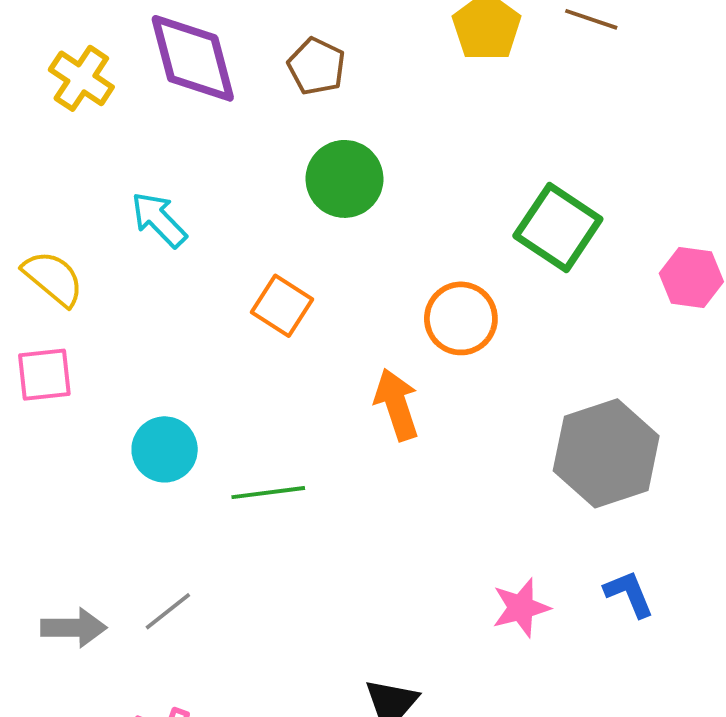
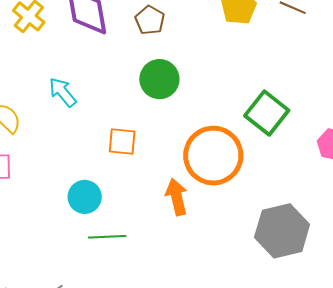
orange square: (282, 306) -> (122, 141), turned -32
orange circle: (461, 318) -> (213, 156), size x1.6
cyan circle: (165, 449) -> (85, 197), moved

